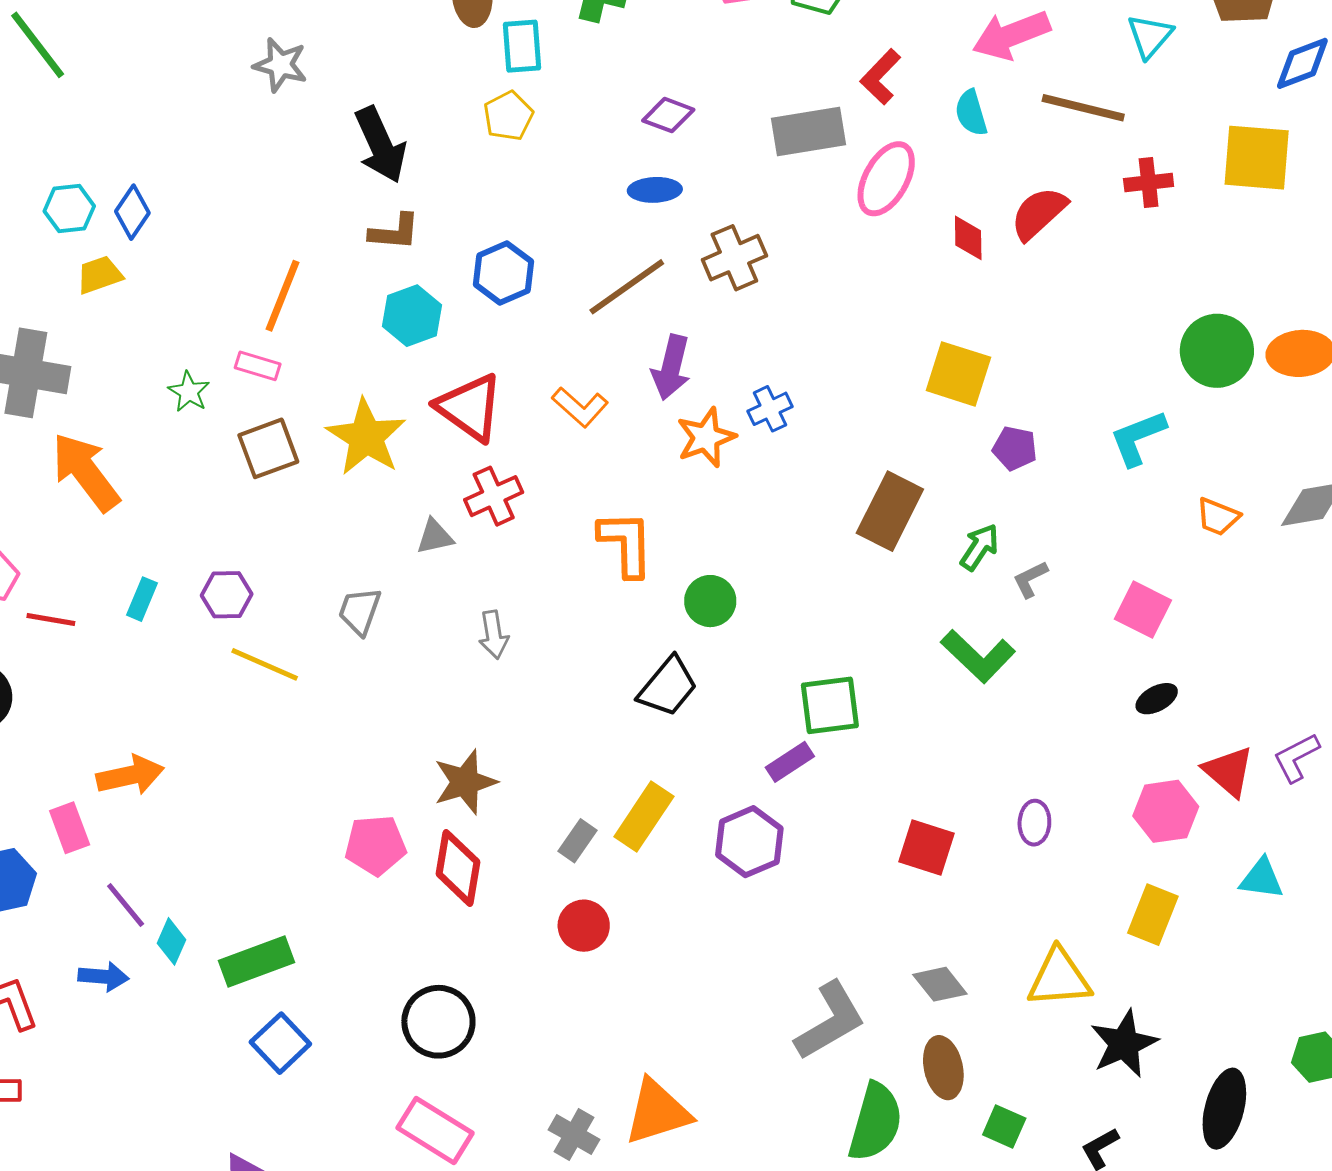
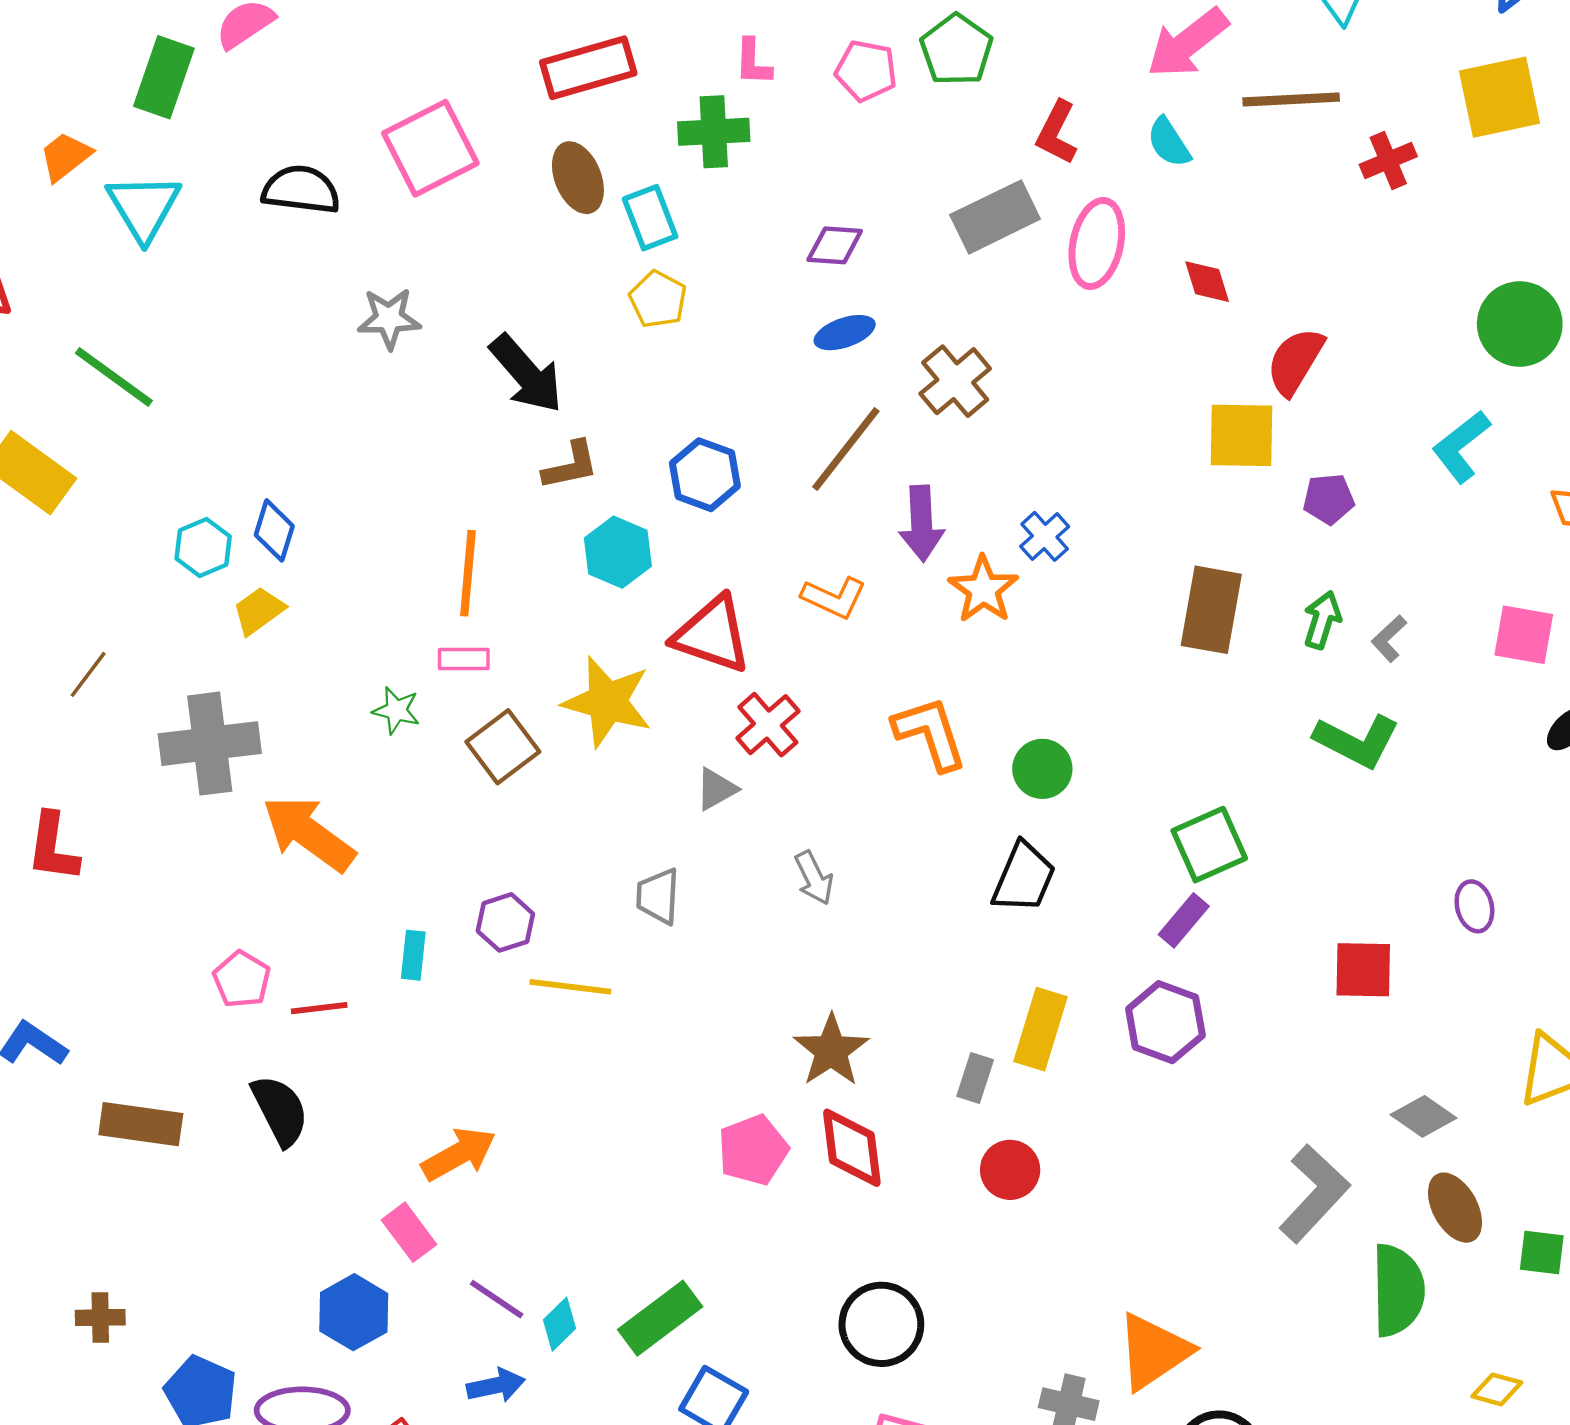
red semicircle: (1039, 213) -> (1295, 361), moved
cyan diamond: (172, 941) -> (560, 1324), turned 39

